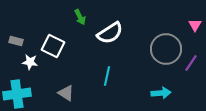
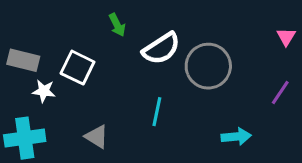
gray rectangle: (16, 41) -> (23, 60), size x1.5
gray circle: (166, 49) -> (208, 66), moved

